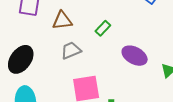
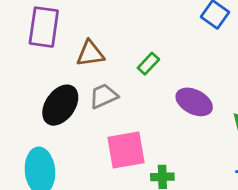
black ellipse: (21, 59) -> (60, 105), moved

